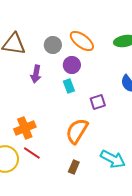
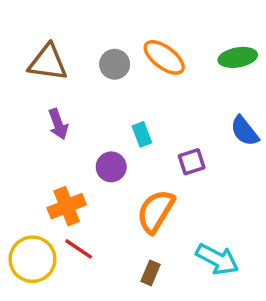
purple circle: (72, 65) -> (111, 167), moved
purple arrow: (36, 74) -> (58, 124), moved, turned -30

